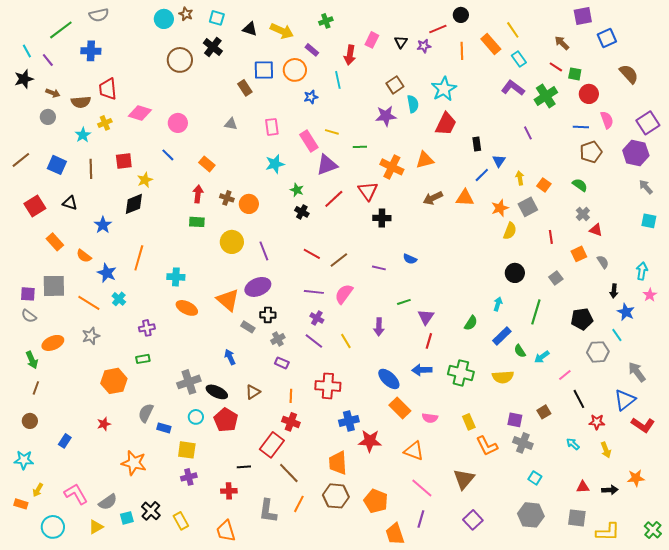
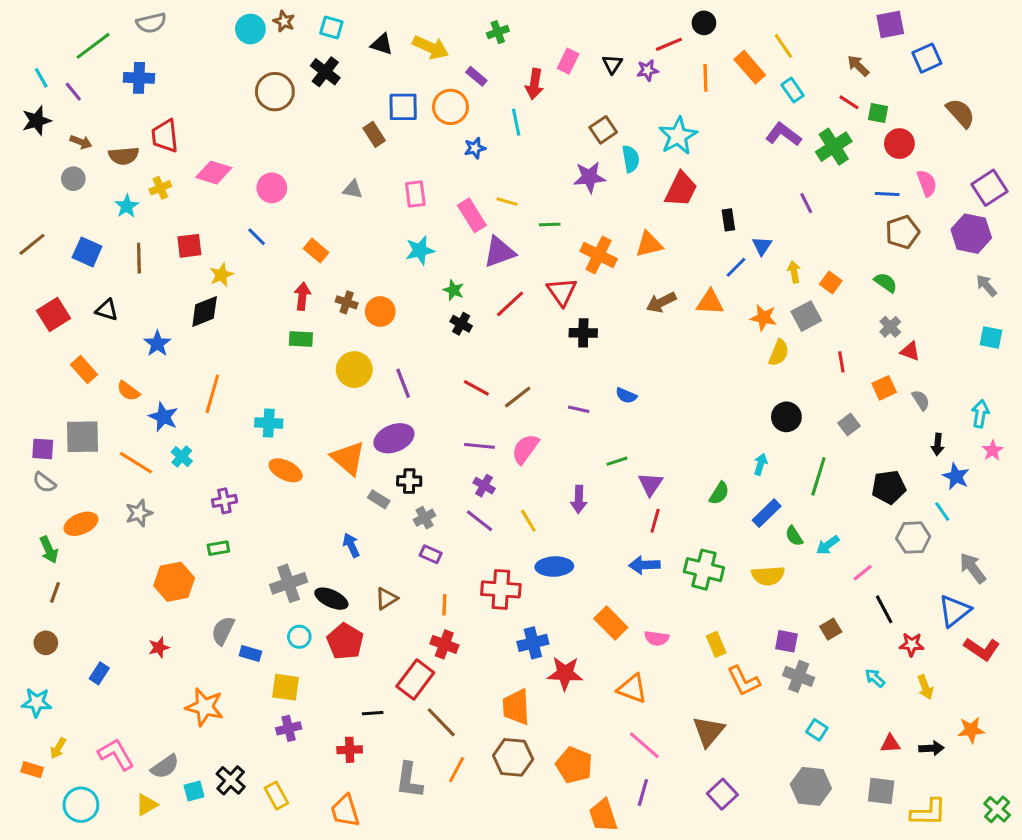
orange star: (500, 208) -> (764, 318), turned 30
blue ellipse: (389, 379) -> (554, 567), moved, turned -45

